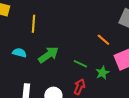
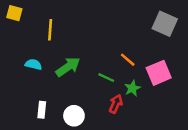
orange line: (103, 40) -> (128, 60), moved
red arrow: (79, 87) -> (116, 104), moved

